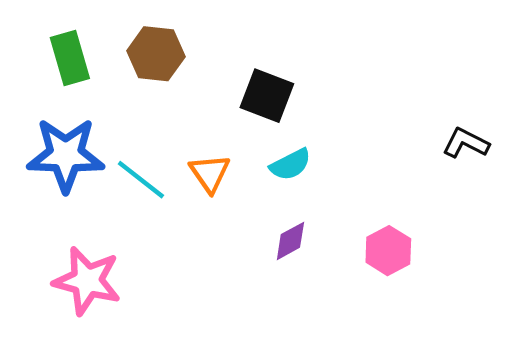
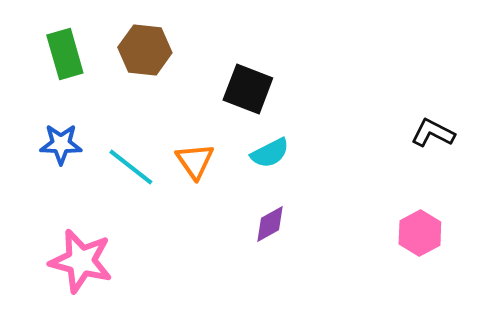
blue star: (66, 155) -> (61, 144), size x0.6
pink hexagon: (388, 251) -> (420, 233), moved

